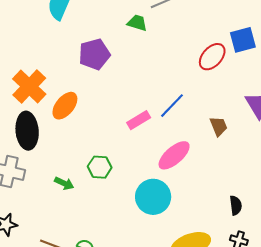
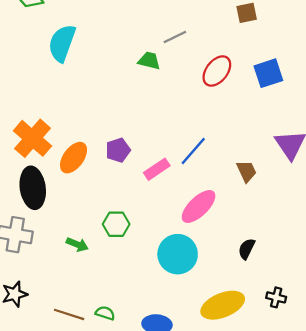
purple pentagon: (94, 54) -> (118, 150), moved, size x0.7
red ellipse: (212, 57) -> (217, 71), moved
black semicircle: (236, 205) -> (247, 249), moved, turned -144

